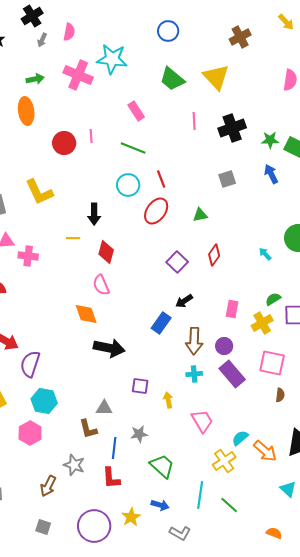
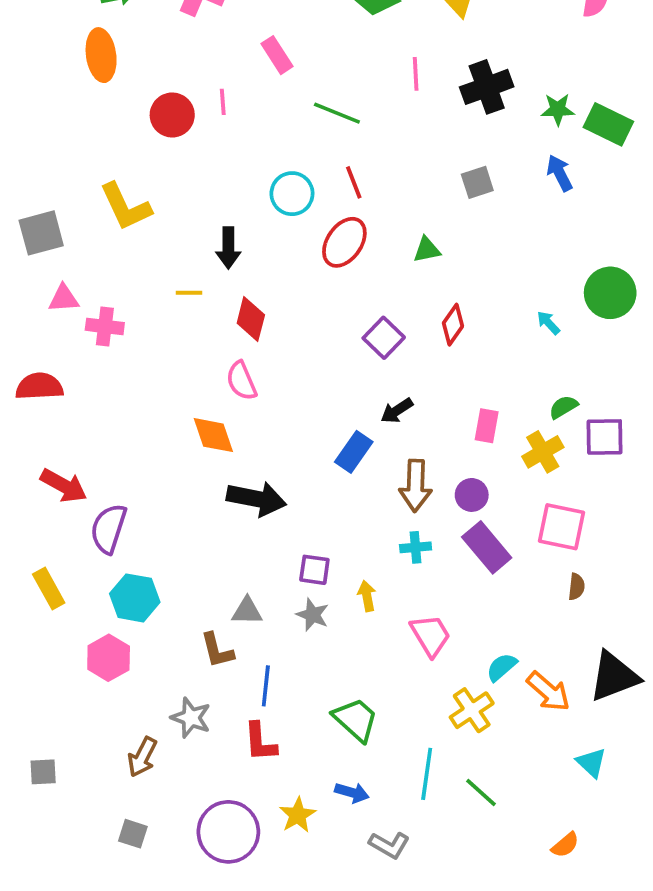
pink rectangle: (136, 111) -> (277, 55), moved
green line: (133, 148) -> (337, 113), moved
gray star: (139, 434) -> (313, 615), moved, turned 30
orange semicircle: (274, 533) -> (565, 845), turned 119

